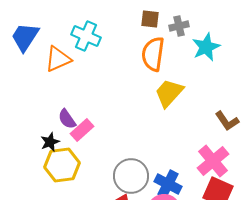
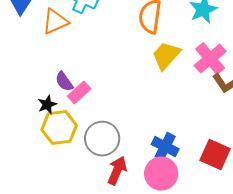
pink cross: (213, 161) -> (210, 59), moved
gray circle: (131, 176) -> (102, 139), moved

